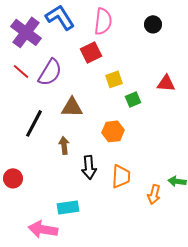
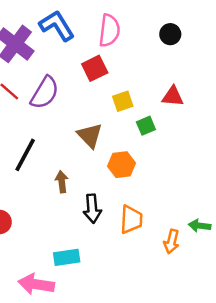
red triangle: (166, 83) -> (173, 96), moved
brown triangle: (72, 107) -> (90, 135), moved, turned 45

